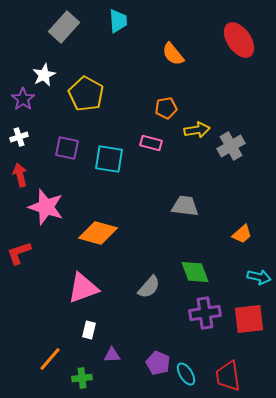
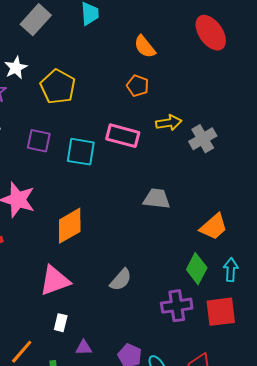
orange pentagon: (166, 108) -> (138, 86), moved, turned 30
pink rectangle: (151, 143) -> (123, 136), size x1.5
orange diamond: (98, 233) -> (70, 226), turned -45
orange trapezoid: (242, 234) -> (214, 227), size x1.4
green diamond: (195, 272) -> (197, 269), moved, turned 48
cyan arrow: (259, 277) -> (231, 270), turned -100

